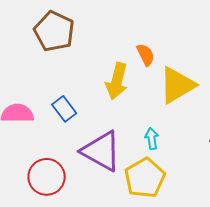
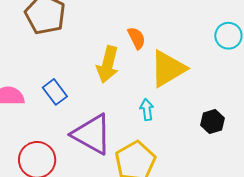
cyan arrow: (152, 139) -> (147, 110), moved

